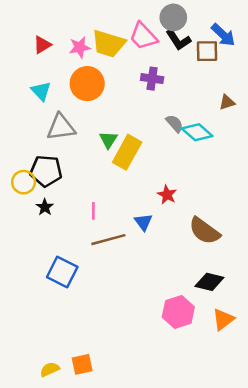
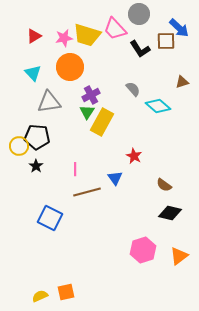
black L-shape: (178, 40) -> (140, 49), moved
purple cross: (152, 79) -> (91, 95), moved, turned -36
gray semicircle: (175, 123) -> (133, 89), moved
brown semicircle: (204, 231) -> (164, 185), size x0.6
black diamond: (209, 282) -> (170, 213), moved

